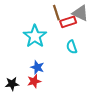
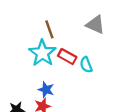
brown line: (56, 13) -> (49, 29), moved
red rectangle: (68, 22) -> (67, 57), moved, turned 49

